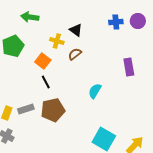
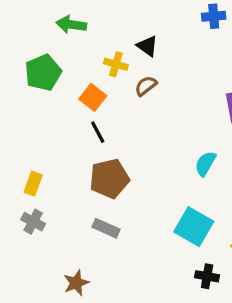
blue cross: (116, 22) -> (214, 16), moved
cyan semicircle: (95, 91) -> (205, 164), moved
gray rectangle: (26, 109) -> (106, 228), moved, turned 42

